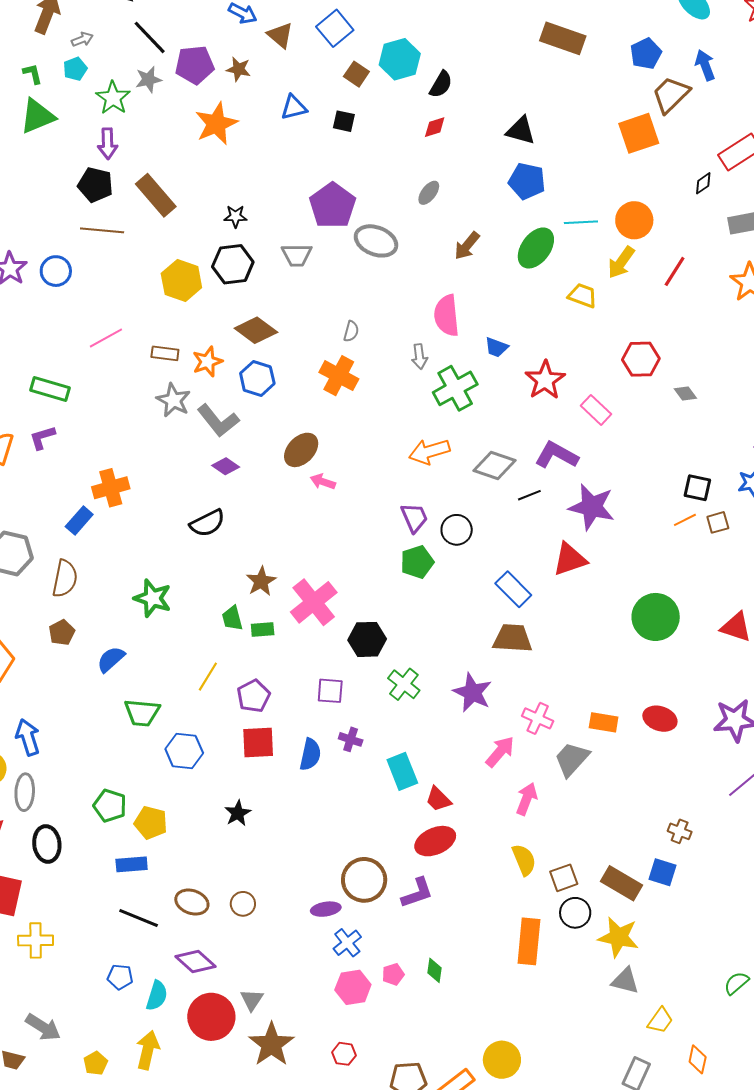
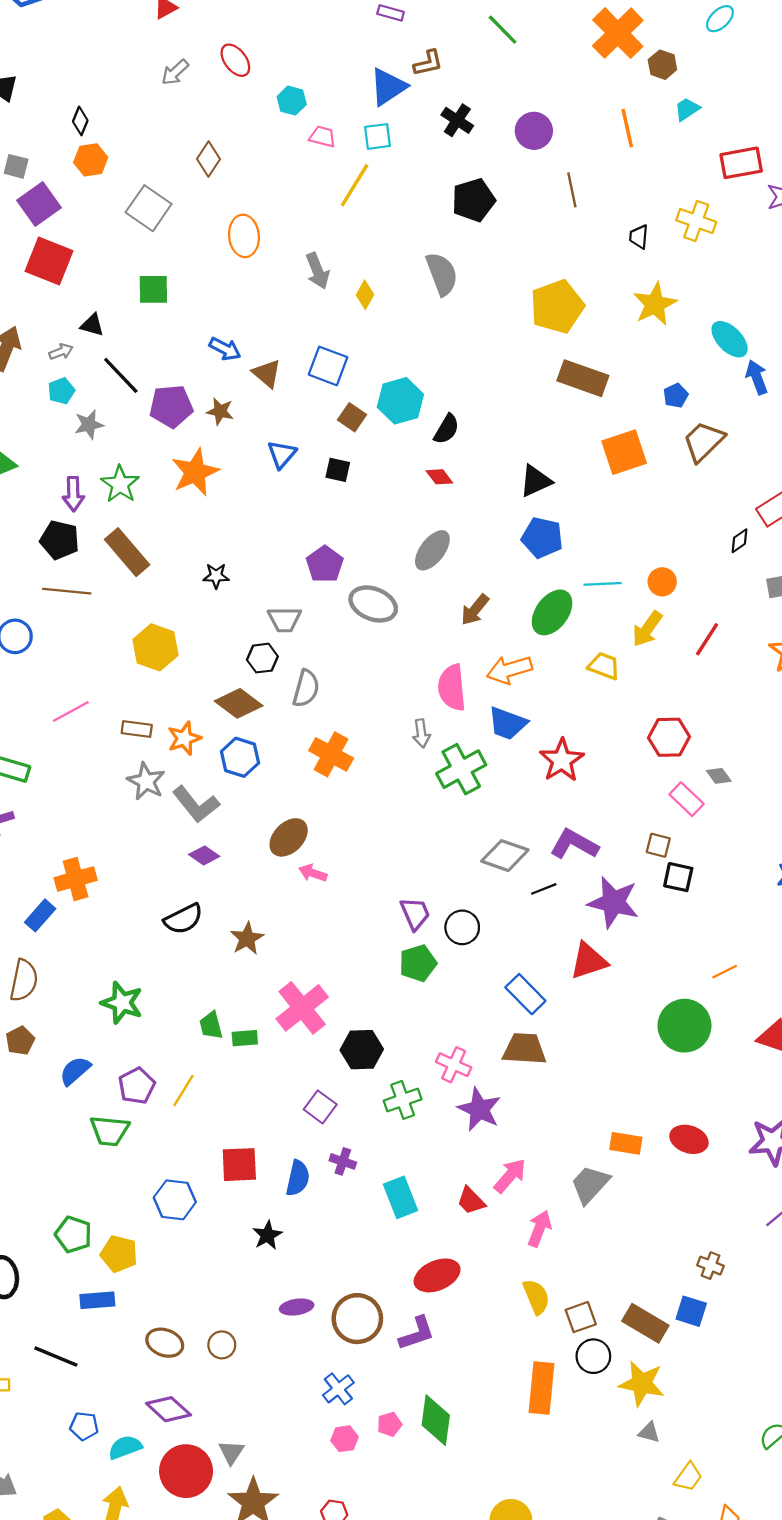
blue square: (335, 28) -> (328, 366), turned -30
gray arrow: (82, 39) -> (61, 352), moved
blue pentagon: (646, 54) -> (676, 396), size x0.7
blue arrow: (705, 65) -> (757, 377), moved
cyan pentagon: (75, 69) -> (61, 391), moved
gray star: (148, 79) -> (89, 425), moved
green star: (113, 98) -> (120, 484), moved
blue triangle: (294, 107) -> (282, 454), turned -36
red diamond: (435, 127) -> (439, 477), turned 70
black triangle: (521, 130) -> (535, 481), turned -40
orange square: (639, 133) -> (624, 452), moved
gray ellipse: (429, 193) -> (432, 550), size x1.5
purple pentagon: (333, 206) -> (325, 564), size x0.7
orange circle: (634, 220) -> (662, 582), size x0.7
black hexagon: (233, 264) -> (262, 658), moved, size x0.7
gray semicircle: (351, 331) -> (306, 688), moved, size x1.6
blue trapezoid: (496, 347) -> (507, 723), size x1.5
pink rectangle: (596, 410) -> (687, 799), moved
orange arrow: (429, 452) -> (509, 670), moved
black square: (697, 488) -> (678, 877), moved
orange line: (685, 520) -> (725, 972), moved
brown square: (718, 522) -> (658, 845), moved, turned 30
brown star: (261, 581) -> (247, 938), moved
green cross: (404, 684) -> (403, 1100), turned 32
purple square: (330, 691) -> (320, 1107), turned 32
purple pentagon: (254, 696) -> (137, 1086), moved
pink cross: (538, 718) -> (454, 1065), moved
blue hexagon: (184, 751) -> (175, 1200), moved
red trapezoid: (438, 799) -> (471, 1201), moved
black star: (238, 813) -> (267, 1235), moved
purple ellipse: (326, 909) -> (297, 1307), moved
black line: (139, 918) -> (56, 1357), moved
green diamond: (434, 970) -> (436, 1420), size x1.8
gray triangle: (625, 981) -> (649, 1432), size x0.7
pink hexagon: (353, 987) -> (345, 1439), size x0.7
cyan semicircle: (157, 996) -> (125, 1447), turned -128

